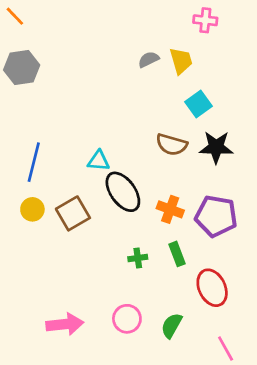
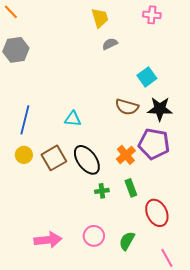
yellow trapezoid: (181, 61) -> (100, 18), moved
black ellipse: (123, 192) -> (87, 160), moved
orange cross: (170, 209) -> (126, 155), turned 30
purple pentagon: (216, 216) -> (154, 144), moved

